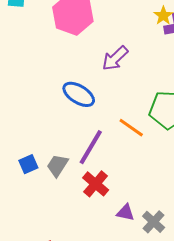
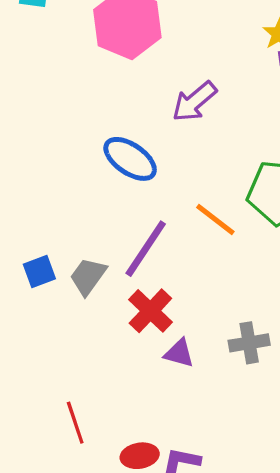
purple triangle: (125, 213) -> (179, 353), moved
gray cross: (154, 222) -> (249, 343), moved, turned 35

